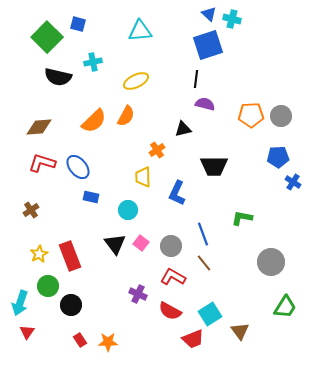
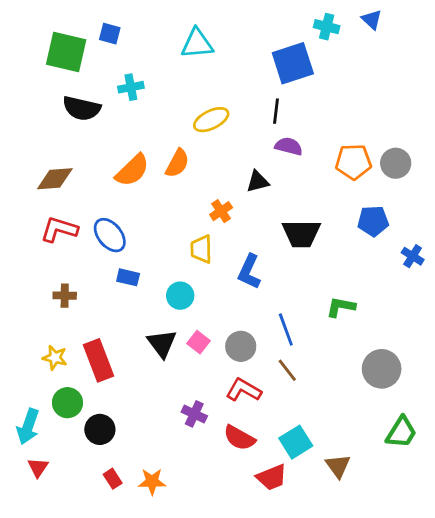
blue triangle: (209, 14) -> (372, 20), moved
green square: (47, 37) -> (66, 52), turned -32
yellow ellipse: (136, 81) -> (211, 120), moved
blue pentagon: (278, 157) -> (373, 221), moved
brown cross: (31, 210) -> (65, 296), moved, turned 35
yellow star: (39, 254) -> (55, 358), turned -30

